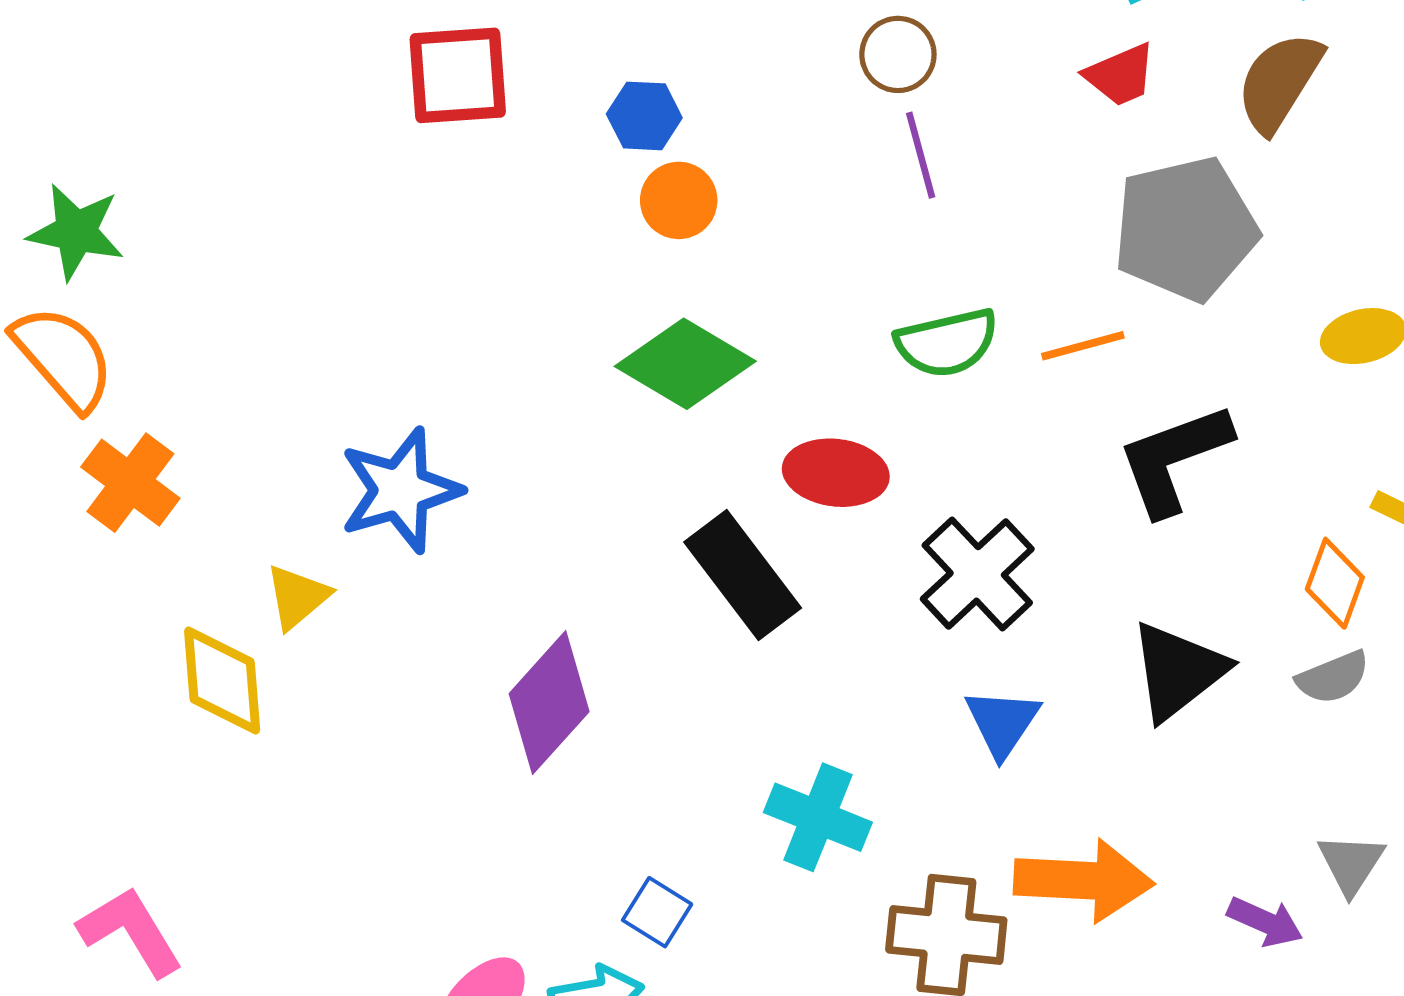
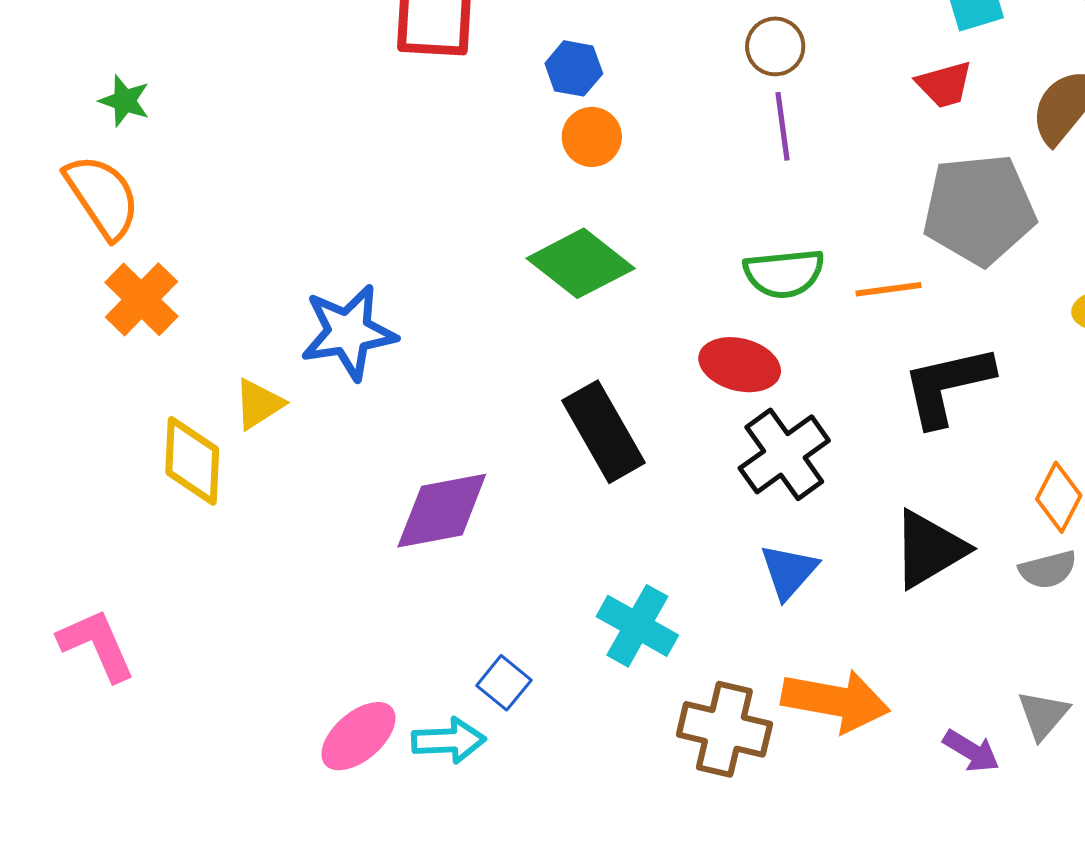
green star: (76, 232) -> (125, 101), size x0.7
red ellipse: (836, 473) -> (740, 365), moved
purple diamond: (549, 703) -> (442, 511), turned 30

